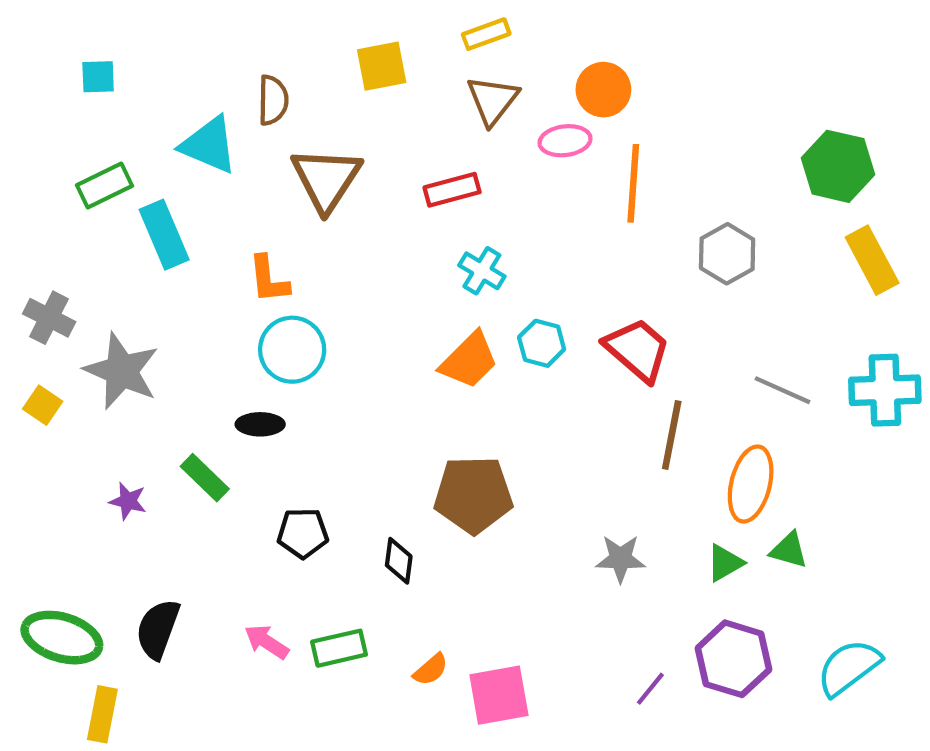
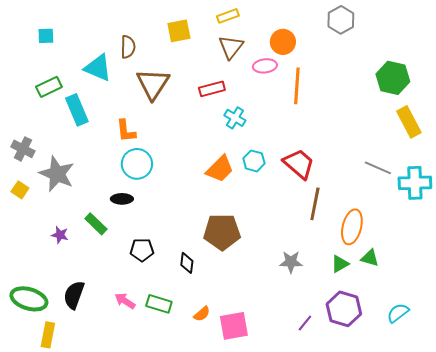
gray hexagon: (727, 254) -> (341, 20), moved
cyan cross: (482, 271) -> (235, 118), moved
gray line: (783, 390) -> (378, 168), moved
green rectangle: (339, 648) -> (159, 304), turned 30
cyan semicircle: (849, 667) -> (398, 313), size x0.7

